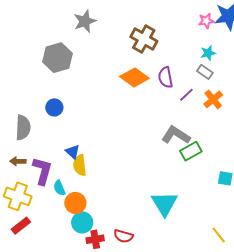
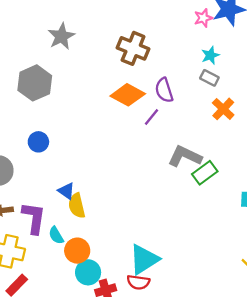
purple line: (186, 95) -> (152, 117), moved
cyan triangle: (165, 204) -> (144, 259), moved, turned 36

